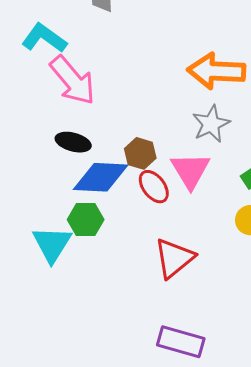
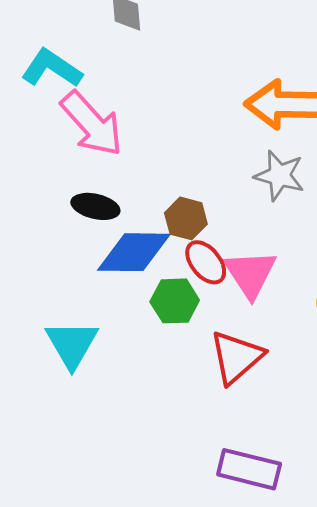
gray star: (211, 124) -> (279, 176), turned -30
pink triangle: (190, 170) -> (250, 274), moved
green hexagon: (86, 220) -> (175, 301), moved

